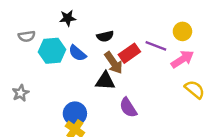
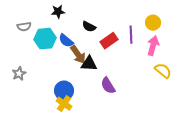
black semicircle: (105, 36) -> (89, 27), turned 40
purple line: (156, 46) -> (131, 35), turned 66
pink arrow: (182, 59) -> (153, 46), turned -42
brown arrow: (114, 63) -> (78, 55), moved

